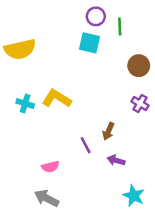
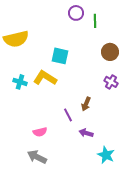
cyan square: (89, 43) -> (60, 56), moved
purple arrow: (116, 160) -> (86, 133), moved

